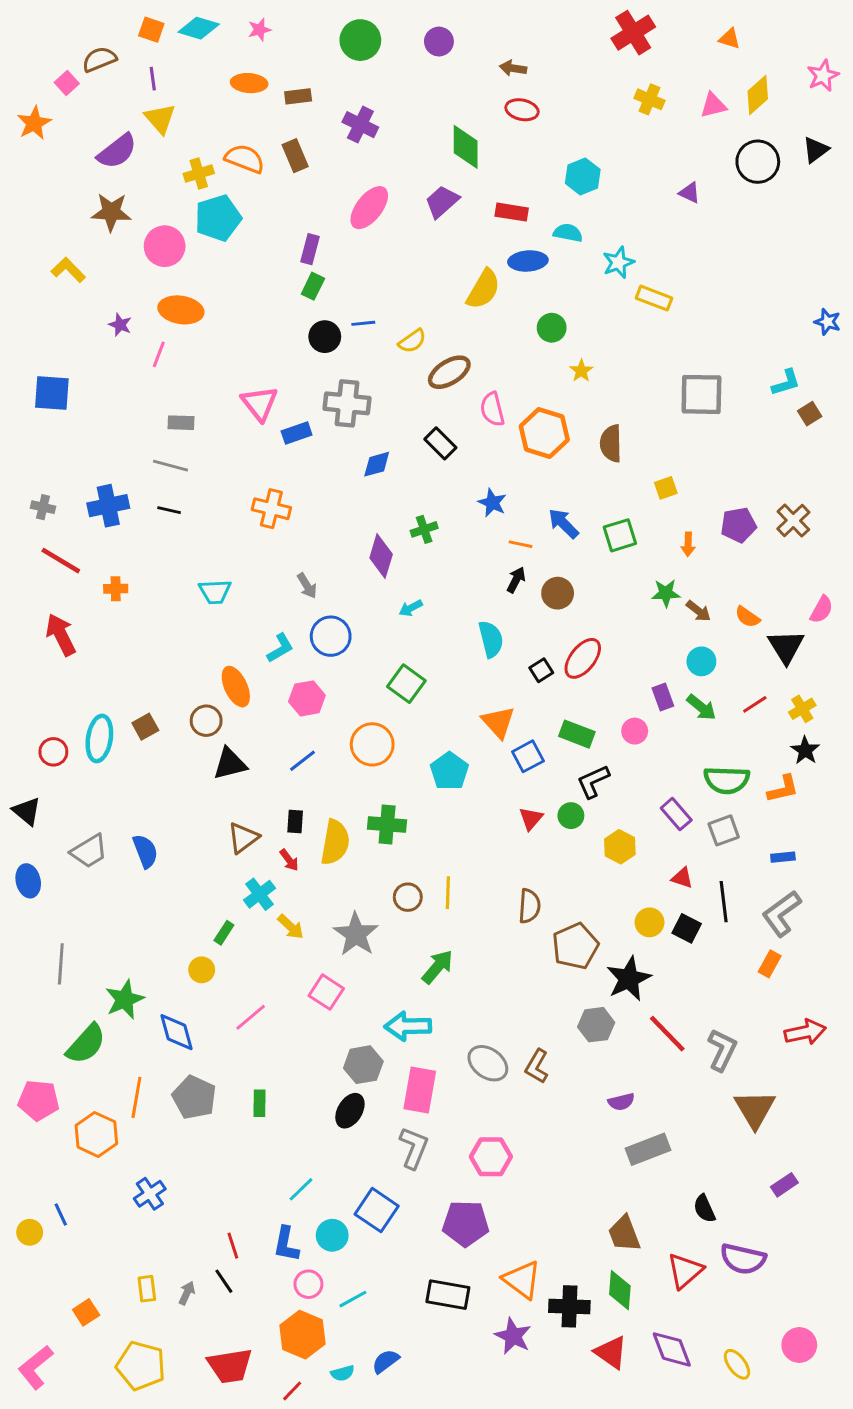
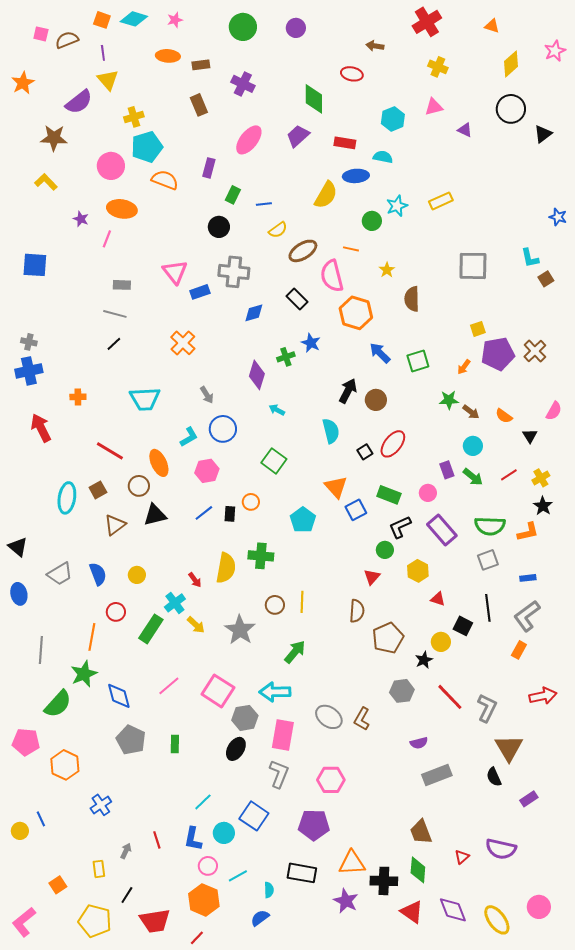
brown arrow: (513, 68) -> (375, 46), moved
pink square: (67, 83) -> (41, 34), moved, turned -35
pink triangle: (713, 105) -> (434, 107), moved
black triangle: (816, 150) -> (543, 134), moved
orange semicircle: (245, 159) -> (165, 180), moved
brown star: (111, 212) -> (54, 138), moved
cyan star: (618, 262) -> (397, 206), moved
green rectangle: (313, 286) -> (233, 195), moved
yellow rectangle: (654, 298) -> (441, 201), turned -45
blue line: (363, 323) -> (264, 204), moved
yellow star: (581, 371) -> (387, 270), moved
cyan L-shape: (786, 383) -> (530, 258), turned 95
pink semicircle: (492, 409) -> (332, 276), size x1.4
orange hexagon: (544, 433) -> (356, 313), moved
yellow square: (666, 488) -> (478, 329), moved
blue star: (492, 503) -> (311, 343), moved
blue cross: (108, 506) -> (29, 371), moved
orange cross: (271, 509) -> (183, 343), turned 30
black line: (169, 510) -> (114, 344), turned -56
purple pentagon: (738, 525) -> (498, 354), size x1.4
orange line: (521, 544) -> (351, 249), moved
orange arrow: (688, 544) -> (464, 367), turned 35
red line: (61, 561) -> (110, 451), moved
black arrow: (516, 580) -> (348, 391), size x1.4
cyan trapezoid: (215, 592) -> (145, 399), size x1.4
cyan arrow: (411, 608) -> (277, 410), turned 56
black triangle: (786, 647) -> (530, 436), size x0.6
orange circle: (372, 744) -> (251, 502), size x0.6
red circle: (53, 752) -> (116, 612), moved
purple rectangle: (676, 814) -> (442, 530), moved, size x1.4
red triangle: (531, 819) -> (372, 577), moved
black rectangle: (295, 822) -> (230, 514), moved
brown triangle: (243, 838) -> (115, 525), moved
red triangle: (682, 878) -> (438, 599), moved
yellow circle: (650, 922) -> (441, 642), moved
green rectangle: (224, 933) -> (151, 629), size x1.8
yellow circle: (202, 970) -> (137, 575), moved
black star: (629, 979) -> (424, 660), size x0.6
pink square: (326, 992) -> (218, 691), moved, size x1.4
orange line: (136, 1097) -> (92, 637), moved
black semicircle: (704, 1209) -> (494, 777), moved
red triangle: (685, 1271) -> (462, 857), size x0.6
orange triangle: (522, 1280) -> (352, 863), turned -40
black line: (224, 1281) -> (127, 895), moved, turned 66
gray arrow: (187, 1293) -> (126, 851), moved
yellow ellipse: (737, 1364) -> (497, 920), size x1.4
cyan semicircle: (343, 1373) -> (269, 890), moved, turned -77

